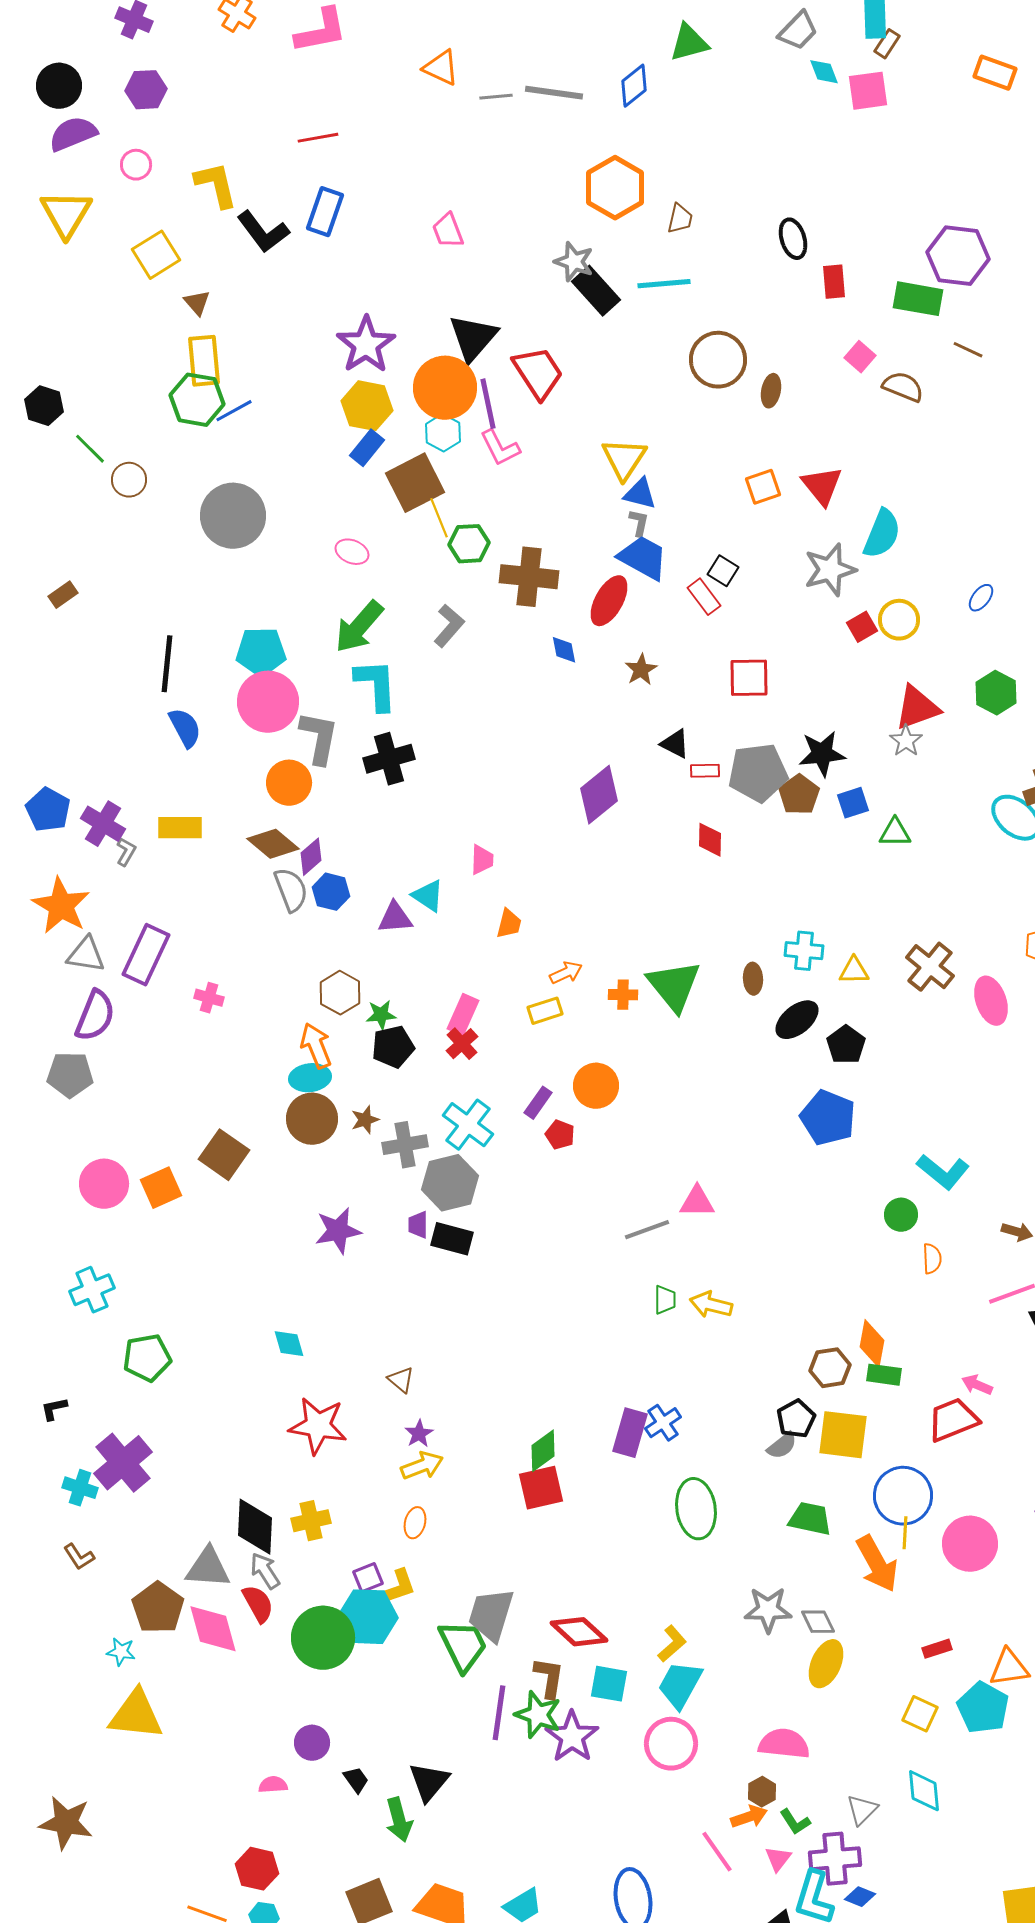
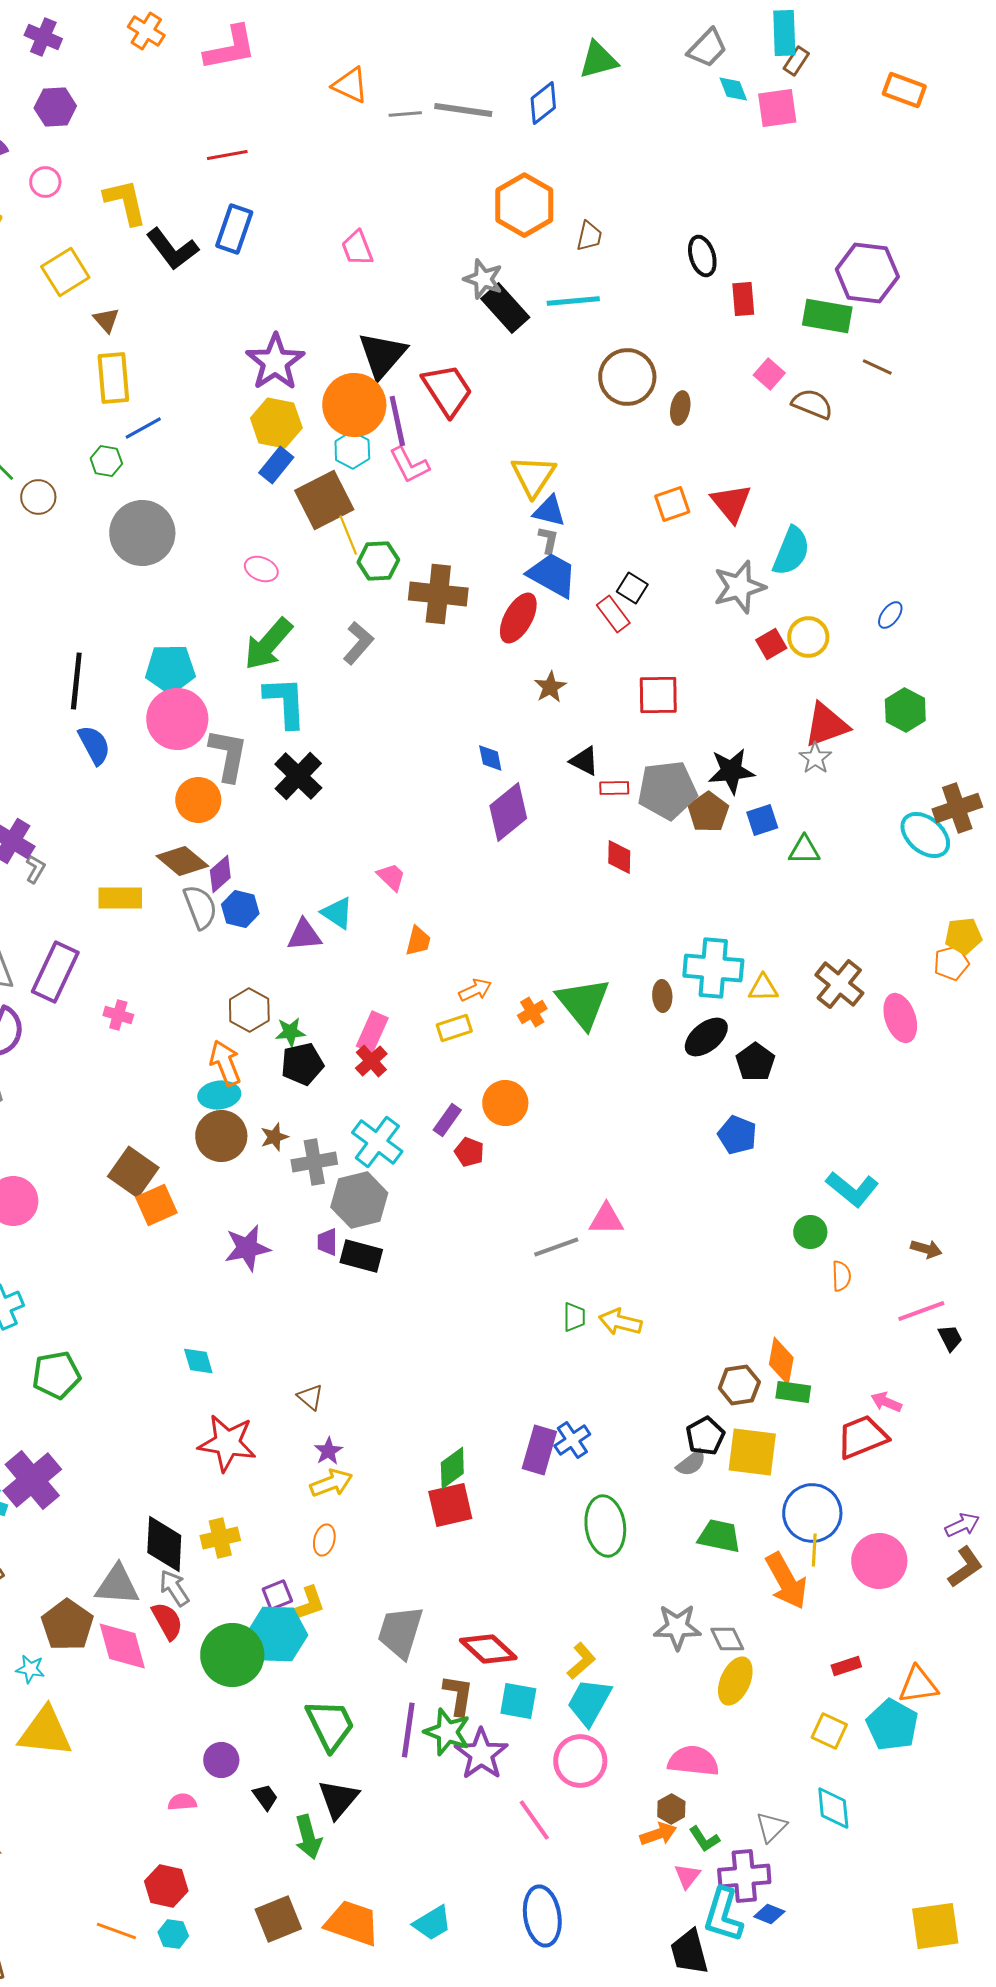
green hexagon: (197, 400) -> (106, 461), moved, size x0.6
blue diamond: (564, 650) -> (490, 758), moved
black cross: (389, 759) -> (298, 776), turned -30
yellow rectangle: (180, 828) -> (120, 898), moved
pink trapezoid: (482, 860) -> (391, 877), turned -48
cyan cross: (804, 951) -> (713, 968), size x1.5
orange cross: (623, 995) -> (532, 1012), turned -32
blue pentagon: (828, 1118) -> (737, 1135), size x0.7
orange square: (161, 1188) -> (156, 1205), moved
green trapezoid: (463, 1646) -> (330, 1725), moved
pink line: (717, 1852) -> (534, 1820), moved

